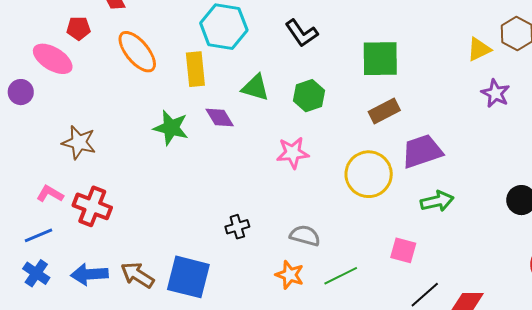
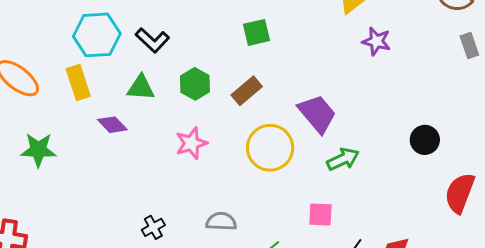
black L-shape: (302, 33) -> (152, 40), moved
green square: (380, 59) -> (256, 32), size x0.7
brown rectangle: (384, 111) -> (247, 91), moved
green star: (171, 128) -> (38, 150), moved
purple trapezoid: (422, 151) -> (317, 114), turned 81

